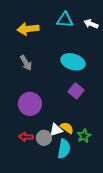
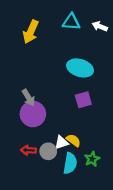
yellow arrow: (28, 29) -> (31, 32), turned -60
gray arrow: (26, 63) -> (29, 98), moved
purple square: (76, 91) -> (83, 100), turned 35
green star: (84, 136) -> (92, 159), moved

